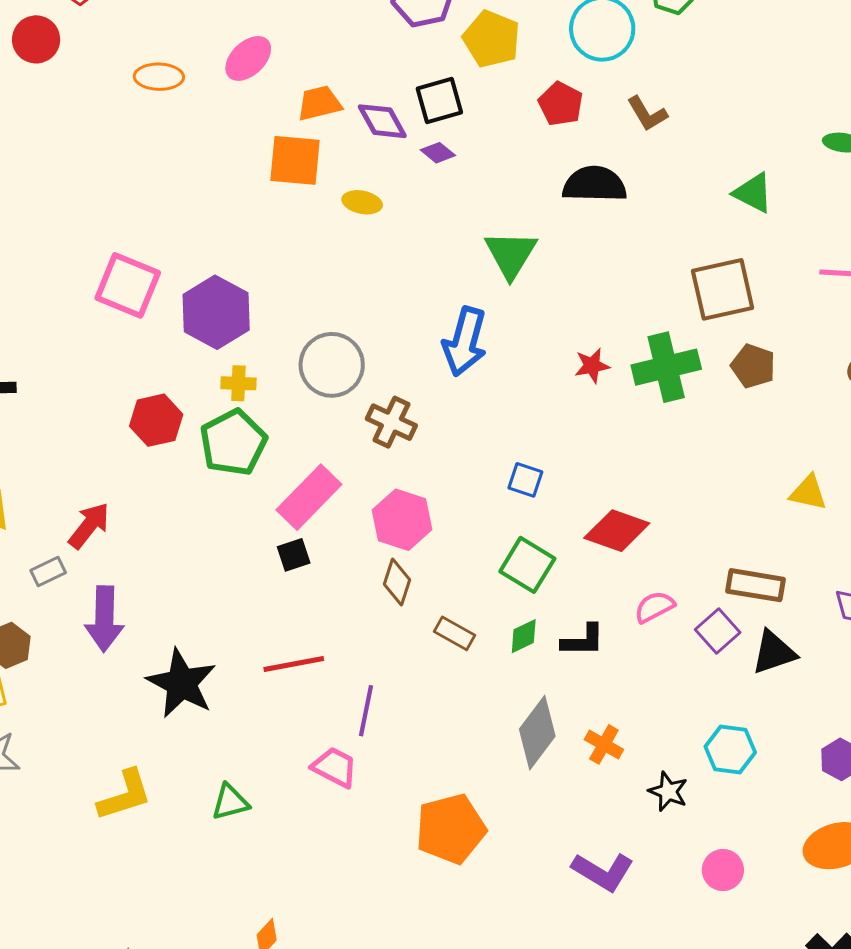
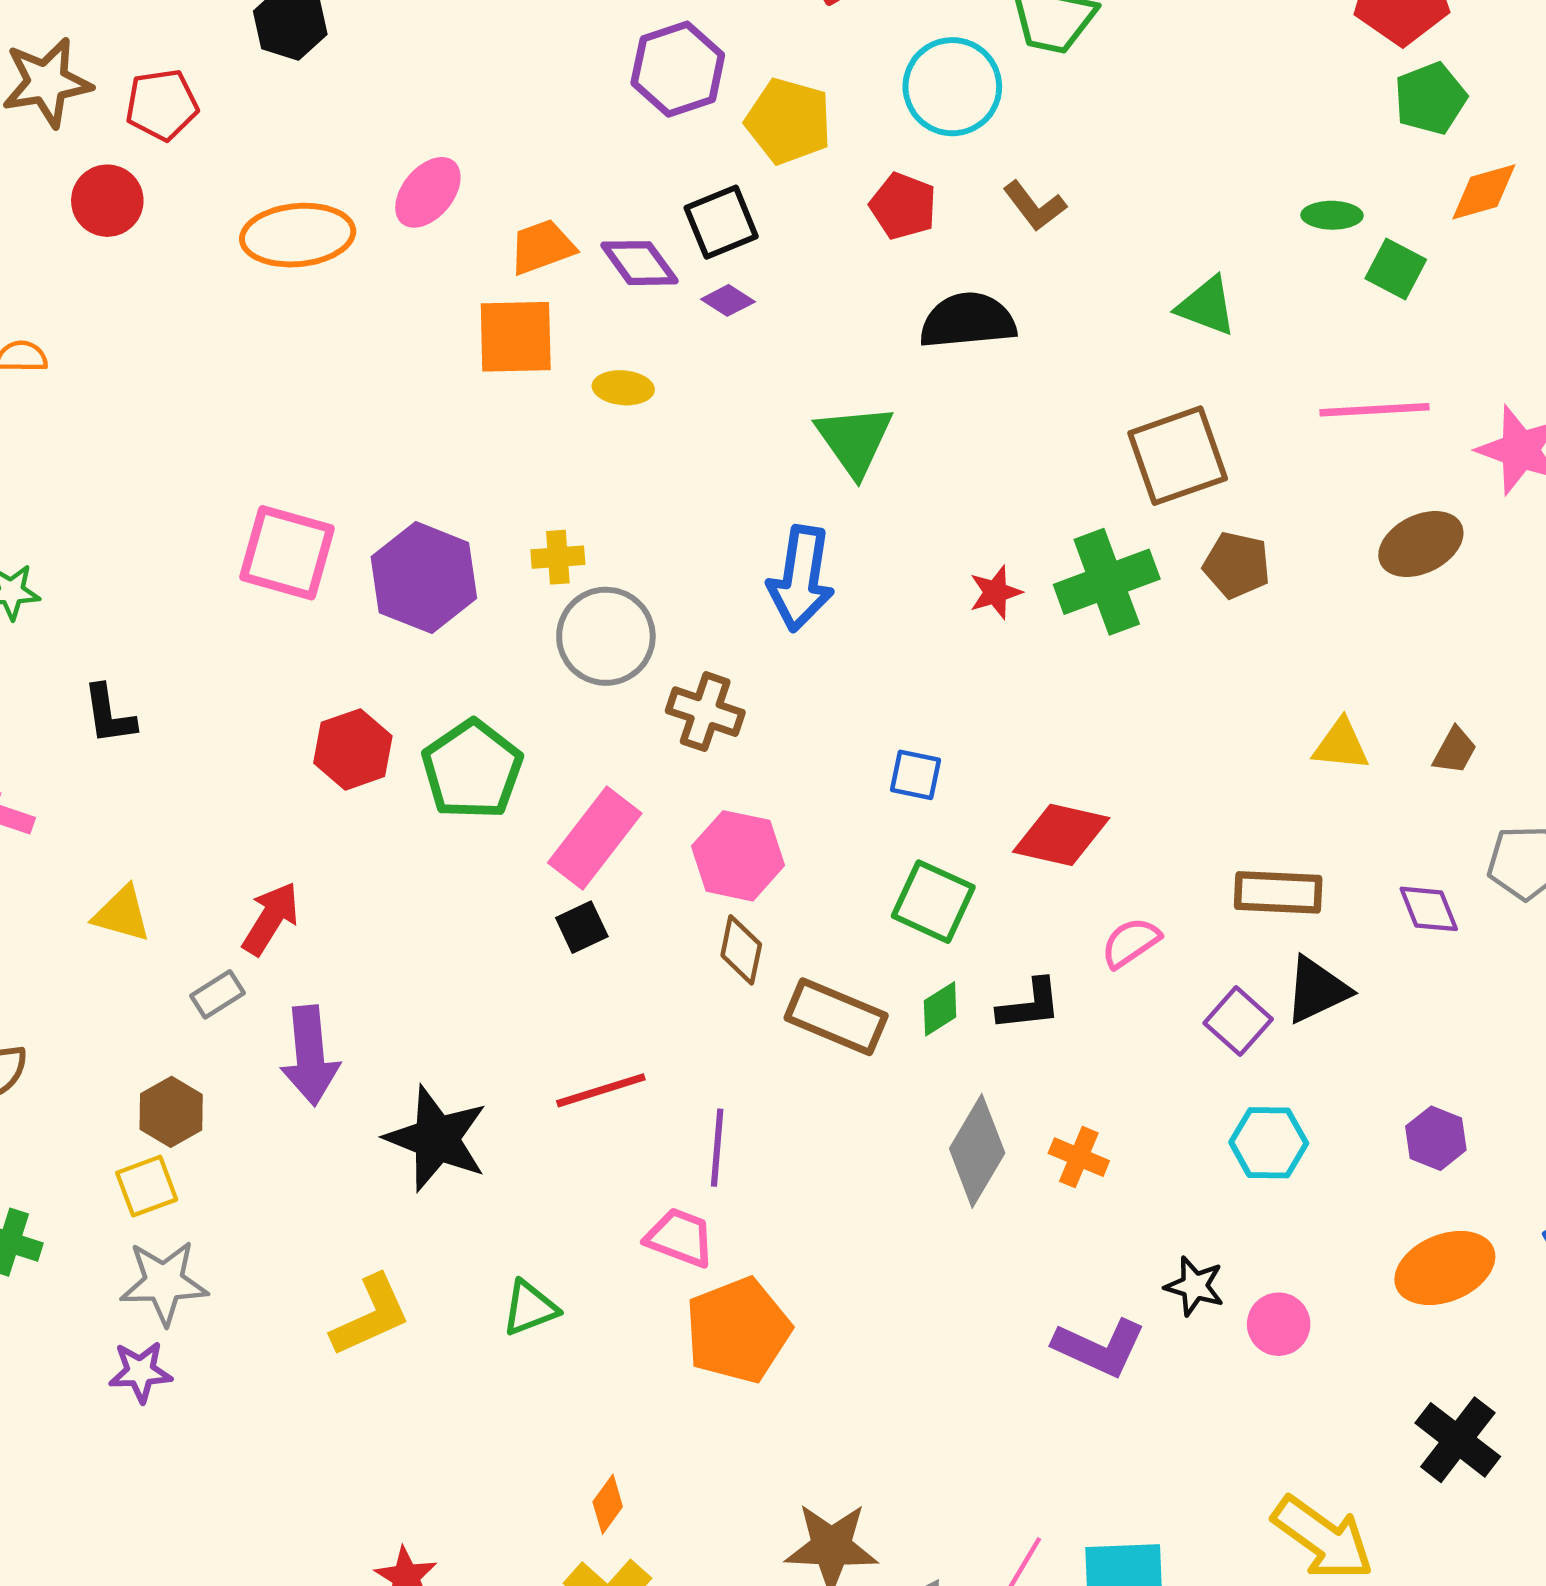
orange ellipse: (159, 77) -> (298, 235), size x1.5
yellow cross: (238, 383) -> (558, 557), moved
purple square: (718, 631) -> (1238, 1021), moved
brown rectangle: (454, 633) -> (836, 1017), size x1.6
black star: (668, 792) -> (1195, 1286), moved
orange pentagon: (451, 829) -> (738, 1330), moved

